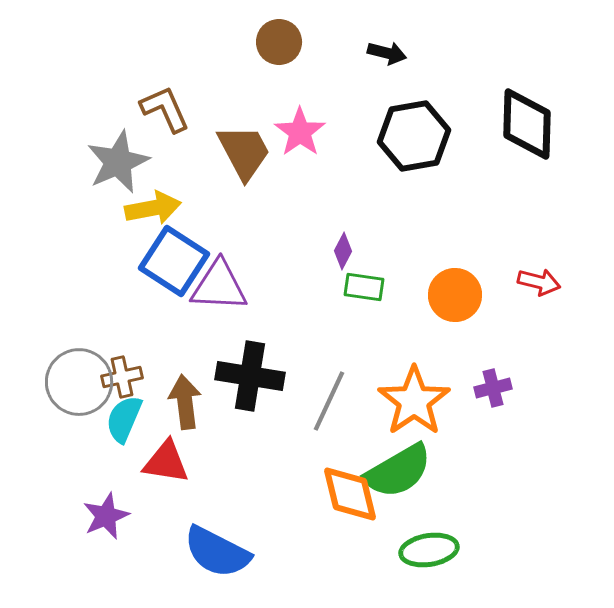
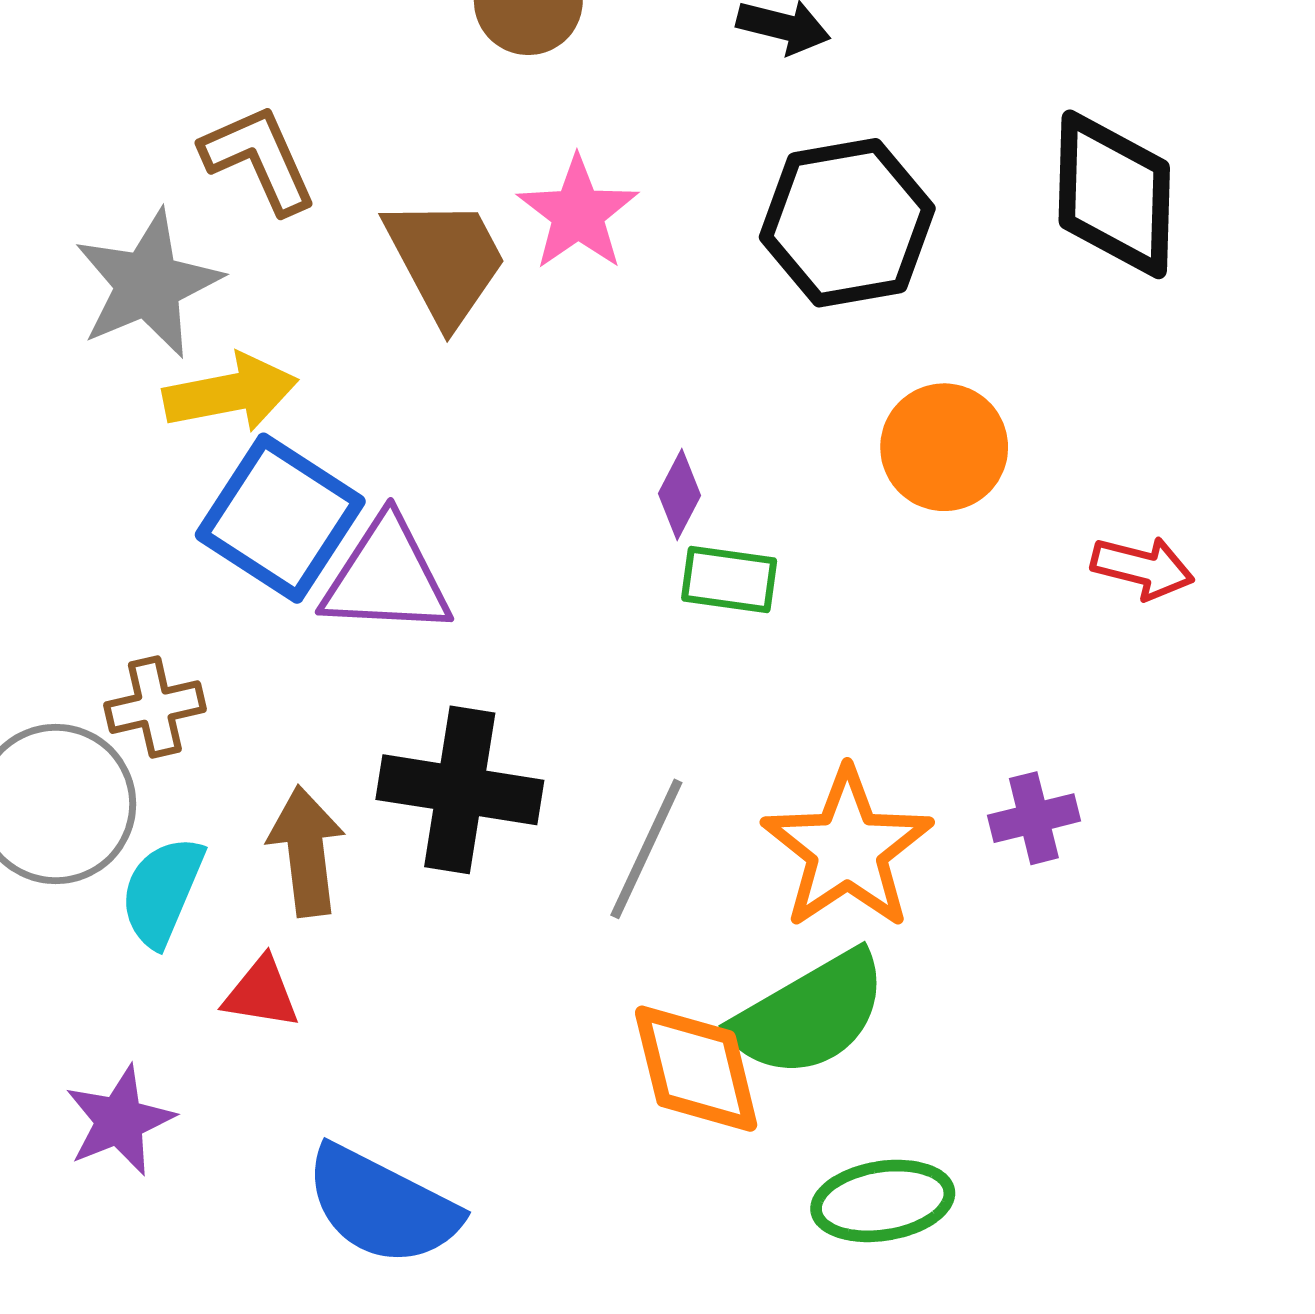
orange circle: (455, 295) -> (944, 447), moved
brown cross: (122, 377) -> (155, 707), moved
red triangle: (166, 462) -> (261, 993), size x0.7

